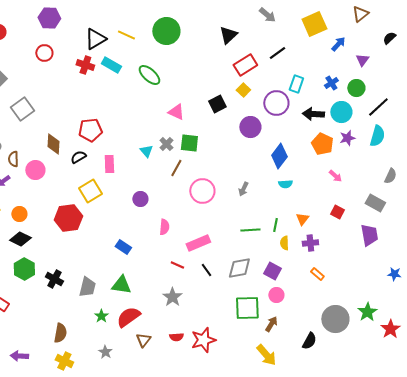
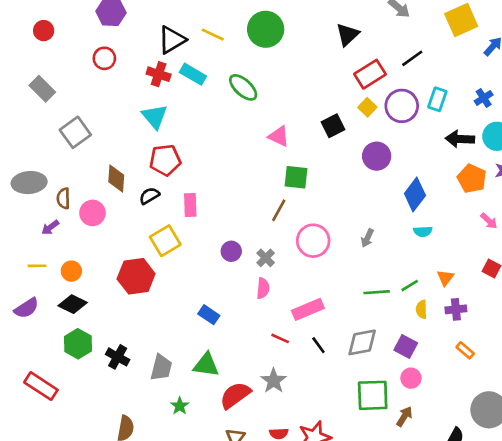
purple circle: (276, 103) -> (402, 106), moved
gray cross: (166, 144) -> (266, 258), moved
cyan triangle: (146, 151) -> (155, 116), moved, size x1.5
green line: (275, 225) -> (410, 286), turned 48
red semicircle: (128, 317) -> (235, 395), moved

